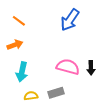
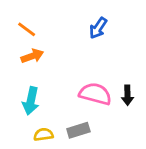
blue arrow: (70, 20) -> (98, 28), size x0.7
orange arrow: (15, 45) -> (32, 56), moved

